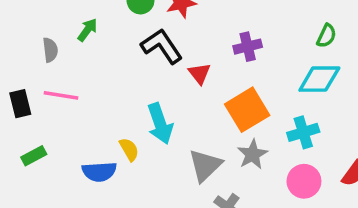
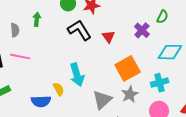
green arrow: (87, 30) -> (37, 19), turned -32
green semicircle: (326, 36) -> (162, 17), moved
purple cross: (248, 47) -> (142, 30), moved, turned -35
red triangle: (199, 73) -> (108, 37), moved

